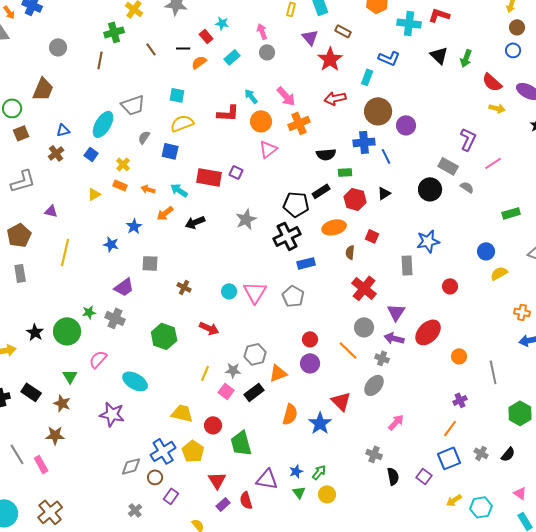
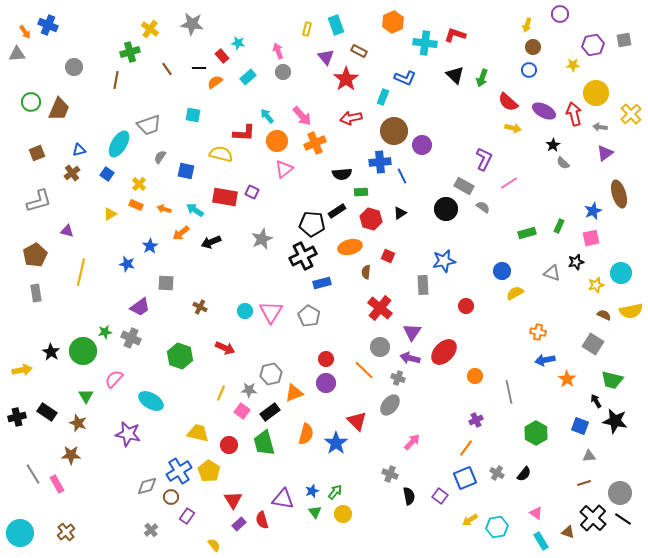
green circle: (12, 108) -> (31, 102), moved
yellow semicircle: (182, 123) -> (221, 154), moved, turned 35
green trapezoid: (241, 443) -> (264, 443), moved
brown cross: (50, 512) -> (66, 532), size x0.7

